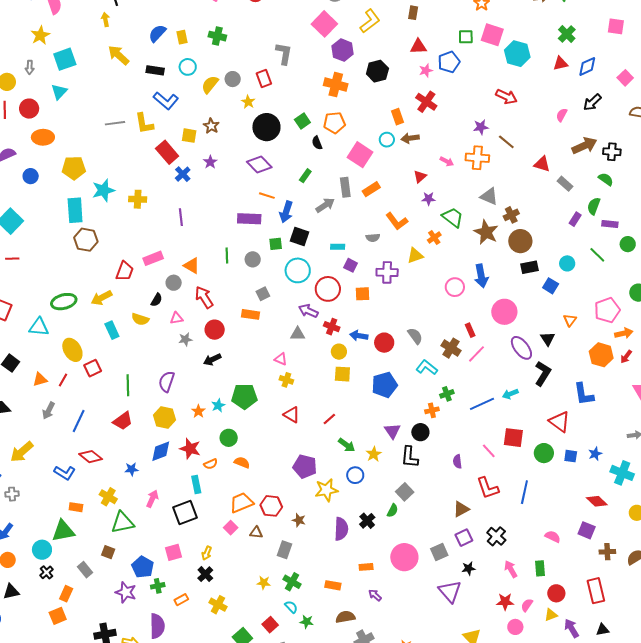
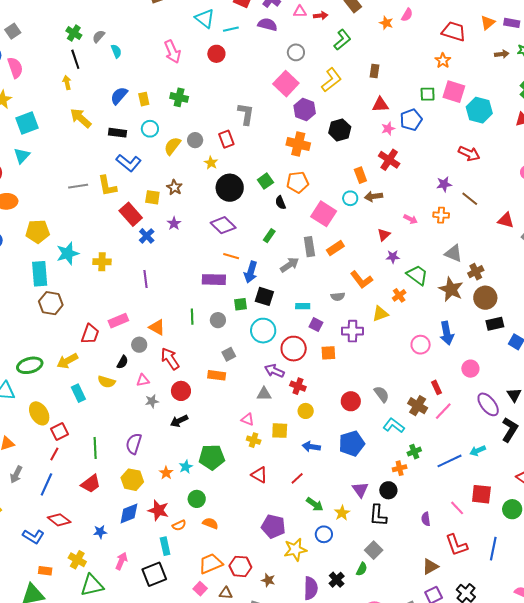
orange cross: (477, 158) -> (441, 215), size x0.7
pink circle: (504, 312) -> (470, 369), size x0.7
blue arrow: (359, 336) -> (311, 447), moved
yellow square: (342, 374) -> (280, 431), moved
red line: (63, 380) -> (54, 454), moved

